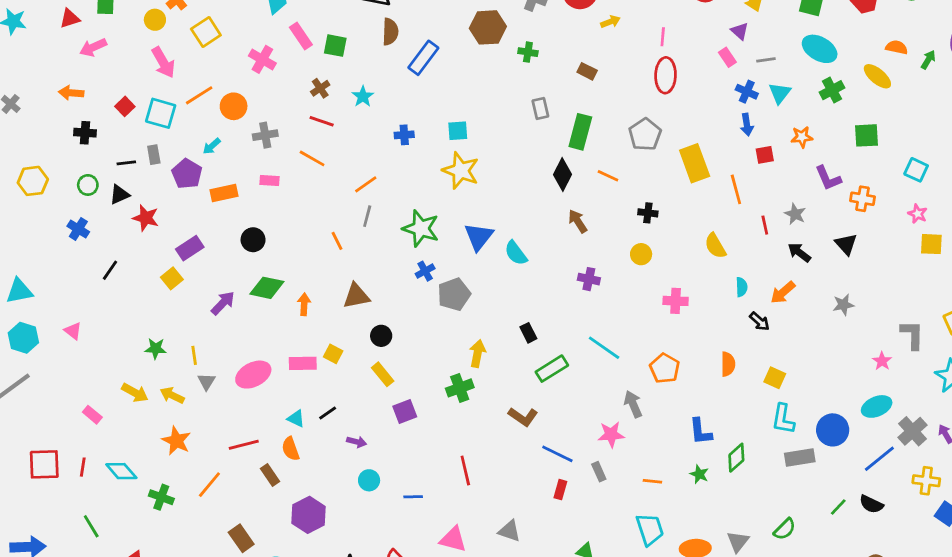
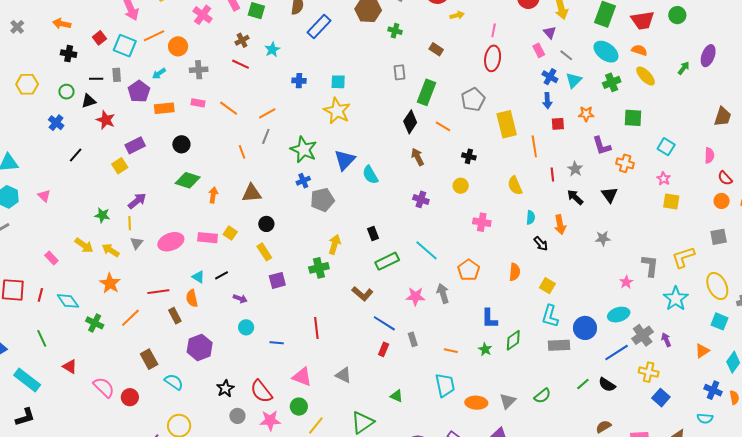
orange semicircle: (897, 47) -> (639, 50), moved
gray line: (766, 60) -> (566, 55), turned 40
orange line: (312, 158) -> (229, 108), moved
orange arrow: (783, 292) -> (560, 225), turned -66
purple arrow: (223, 303) -> (137, 201), moved
pink star: (611, 434) -> (415, 296), moved

